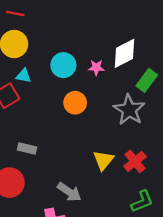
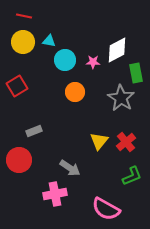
cyan triangle: (23, 76) -> (49, 41), moved
green rectangle: (147, 80) -> (136, 73), turned -48
gray rectangle: (27, 148) -> (34, 131), turned -35

